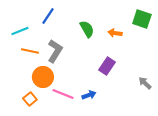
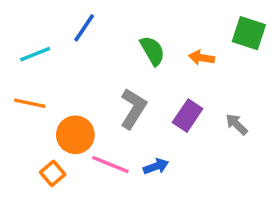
orange line: (30, 51) -> (30, 103), moved
gray L-shape: (55, 51) -> (133, 109), moved
gray arrow: (145, 83) -> (237, 124), moved

